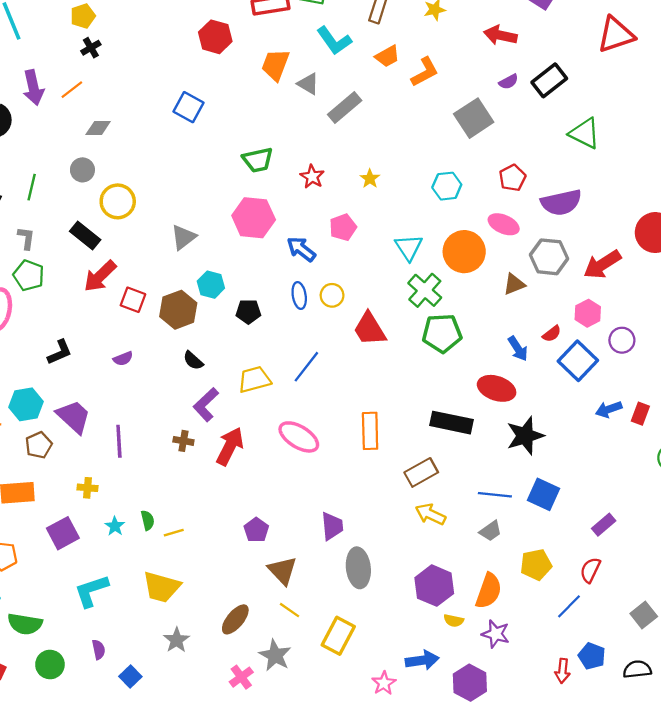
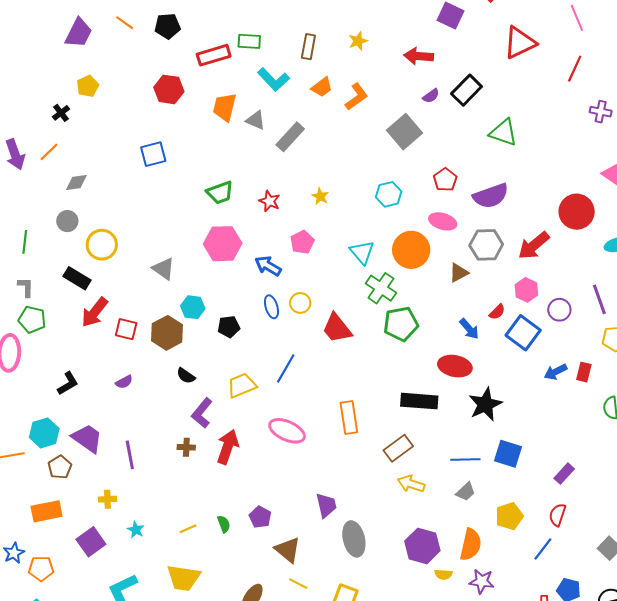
yellow pentagon: (83, 16) -> (88, 86), moved
blue square: (188, 107) -> (153, 154), turned -36
gray triangle: (184, 237) -> (163, 269), turned -40
green semicircle: (148, 520) -> (224, 524), moved

